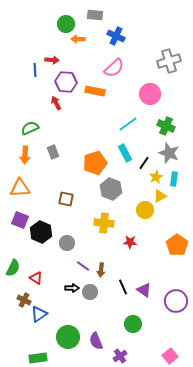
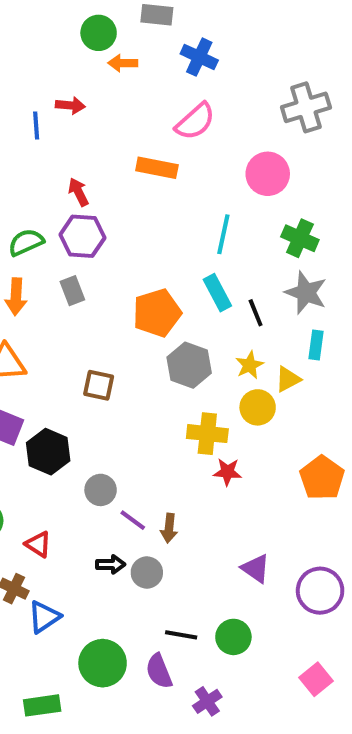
purple hexagon: (66, 82) -> (82, 236), moved
cyan line: (128, 124) -> (223, 234), turned -42
black line: (144, 163) -> (256, 313), turned -56
yellow star: (156, 177) -> (250, 365), moved
yellow cross: (104, 223) -> (207, 434), moved
gray circle: (67, 243) -> (101, 490), moved
black line: (123, 287) -> (181, 635), moved, turned -56
pink square: (170, 356) -> (316, 679), moved

